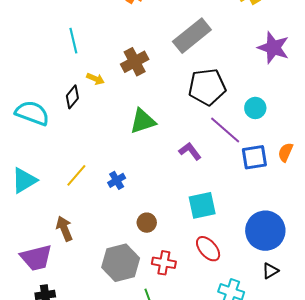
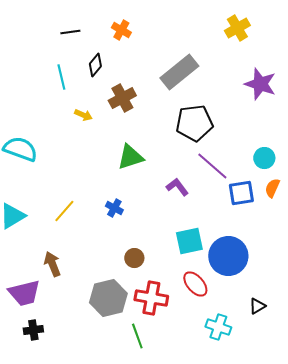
black diamond: (72, 97) -> (95, 65), moved
cyan circle: (255, 108) -> (264, 158), moved
blue cross: (117, 180) -> (114, 208), moved, turned -30
blue circle: (265, 231) -> (228, 256), moved
red cross: (164, 263) -> (151, 298), size x1.4

